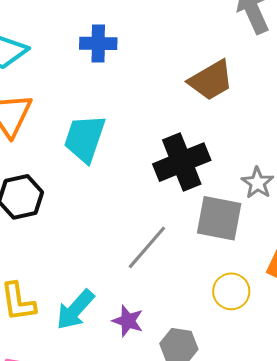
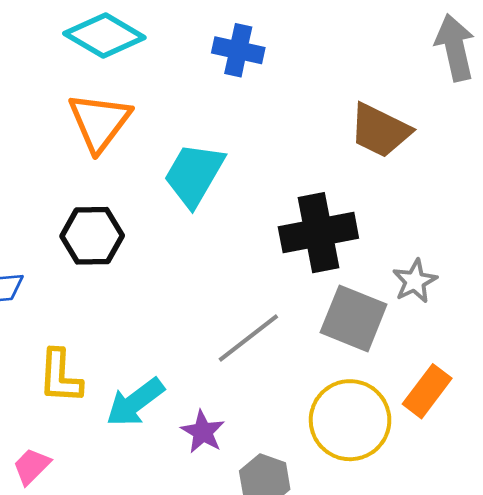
brown trapezoid: (211, 80) -> (380, 130), turned 45
yellow circle: (231, 291) -> (350, 420), size x1.6

